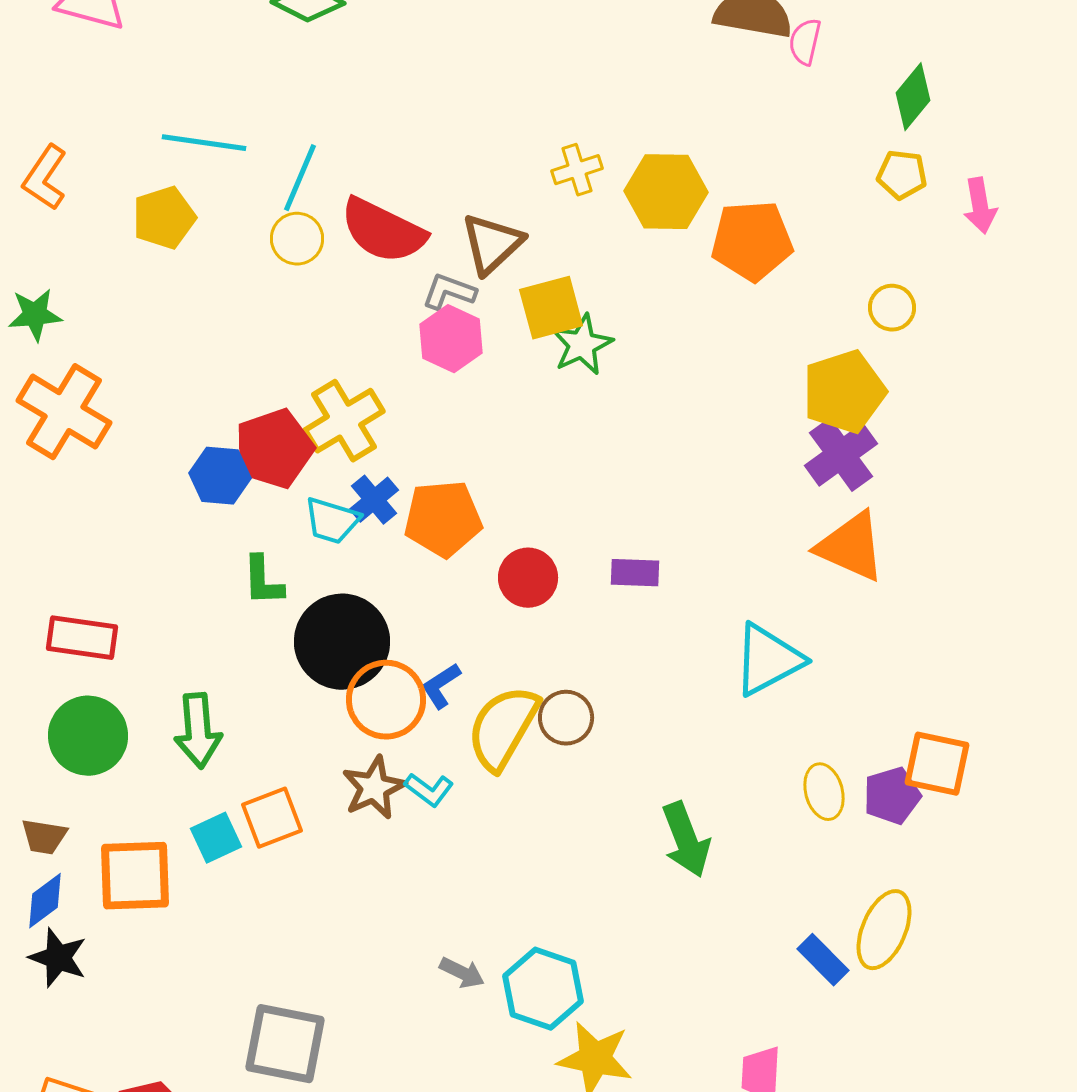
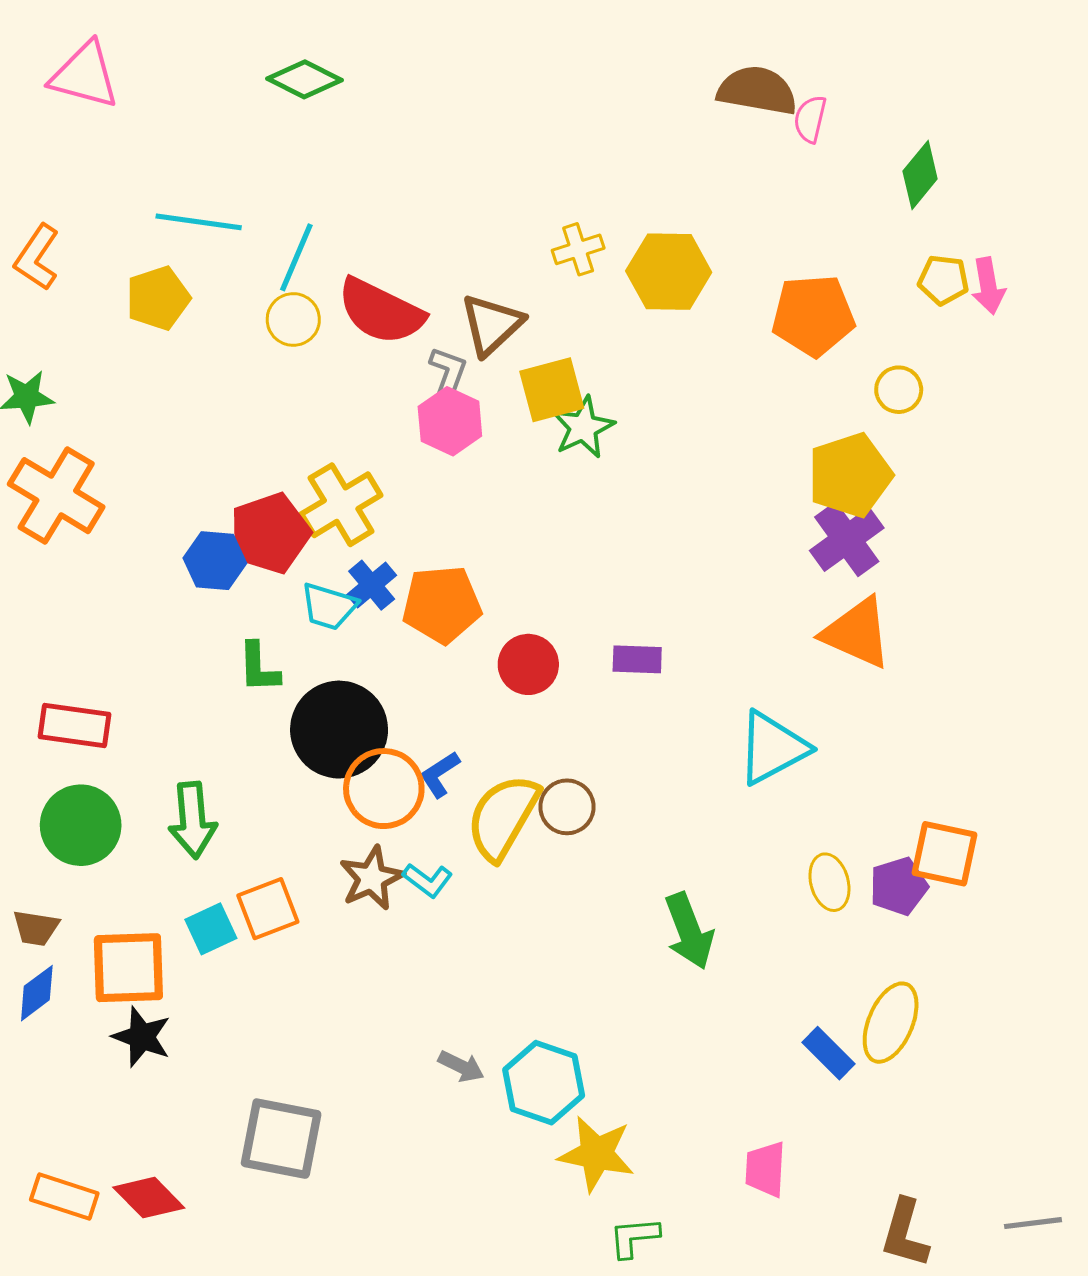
yellow pentagon: (902, 175) -> (943, 280), moved
orange pentagon: (752, 241) -> (813, 315), moved
gray L-shape: (449, 292) -> (448, 373), turned 90
black star: (58, 958) -> (142, 1037), moved

